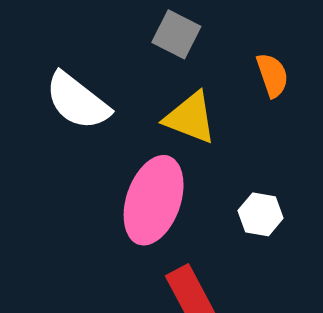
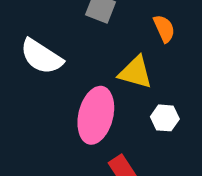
yellow triangle: (190, 118) -> (135, 72), moved

